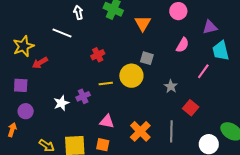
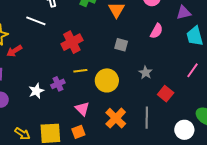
red cross: (98, 55) -> (72, 42), size x1.5
pink line: (203, 71) -> (192, 70), moved
yellow circle: (131, 76) -> (107, 80), moved
pink triangle: (107, 122) -> (82, 109), turned 35
orange square: (103, 145) -> (78, 132), turned -32

